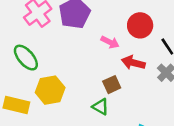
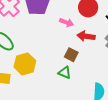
brown square: (112, 85) -> (71, 55), turned -32

